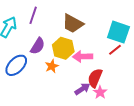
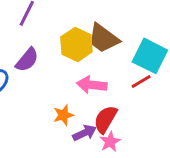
brown trapezoid: (73, 24) -> (103, 38), moved
yellow hexagon: (63, 48) -> (76, 44), moved
orange star: (52, 66) -> (63, 115), moved

